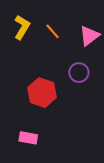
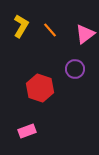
pink rectangle: (28, 138) -> (27, 131), turned -30

